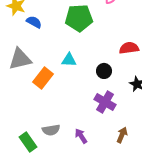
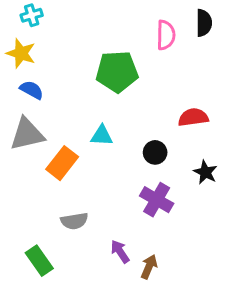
blue semicircle: (34, 22) -> (32, 90), moved
gray semicircle: (51, 130) -> (74, 221), moved
brown arrow: (122, 135) -> (149, 267), moved

